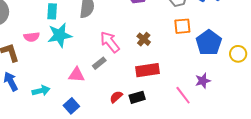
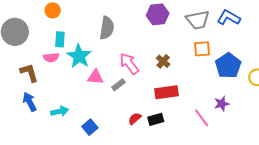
cyan rectangle: (52, 11) -> (60, 39), moved
cyan star: (60, 35) -> (79, 56), turned -30
pink triangle: (77, 75) -> (95, 77), moved

